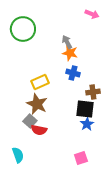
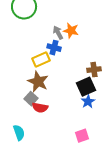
gray arrow: (67, 42) -> (58, 33), moved
blue cross: (73, 73) -> (54, 48), moved
black square: (85, 109) -> (86, 87), turned -30

